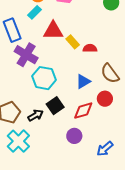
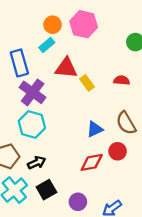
red semicircle: (90, 48) -> (122, 80), moved
cyan hexagon: (44, 78) -> (32, 125), moved
black square: (55, 106) -> (46, 190), moved
purple circle: (74, 136) -> (78, 202), moved

